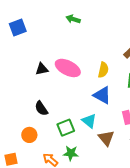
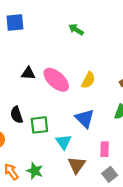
yellow semicircle: (103, 70) -> (88, 80), moved
green square: (66, 128) -> (39, 125), moved

